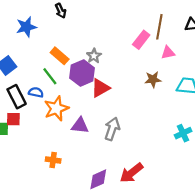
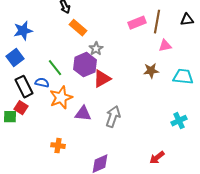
blue star: (26, 27) -> (23, 31), moved
pink rectangle: (141, 40) -> (137, 23), moved, turned 30
orange rectangle: (60, 56) -> (78, 28), moved
red square: (13, 119) -> (21, 108), turned 32
red arrow: (131, 173) -> (157, 158), moved, size x0.7

